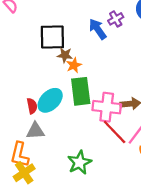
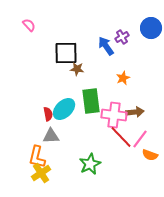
orange star: (74, 65) -> (123, 78), moved

